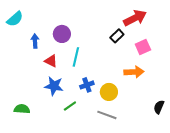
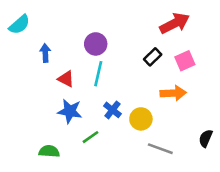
purple circle: (62, 34) -> (96, 44), moved
black rectangle: (117, 36) -> (153, 57), moved
blue cross: (87, 85) -> (112, 110), turned -32
green semicircle: (22, 109) -> (49, 151), moved
gray line: (107, 115) -> (160, 149), moved

